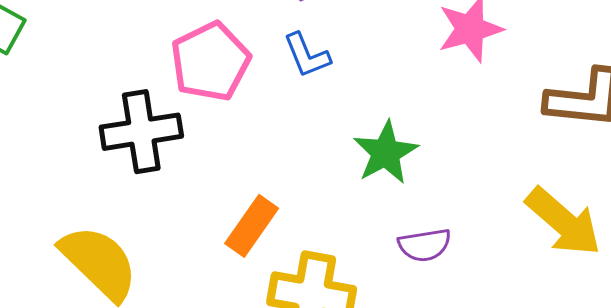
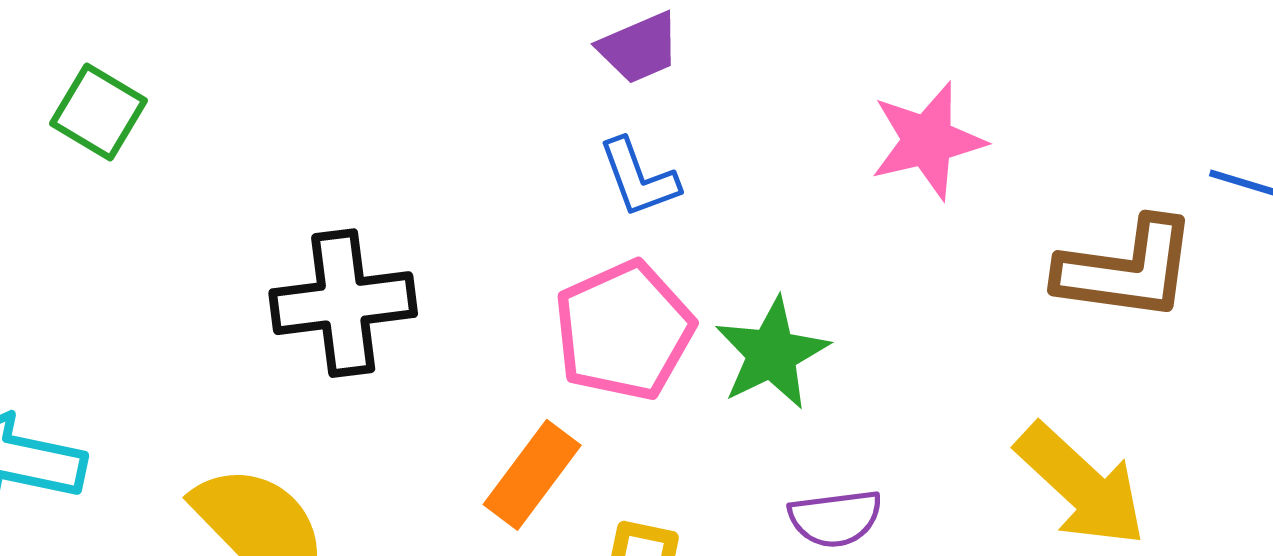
pink pentagon: (210, 62) -> (624, 331), moved

